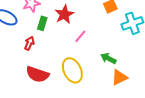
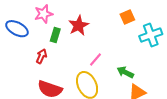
pink line: (80, 36) -> (96, 59), moved

